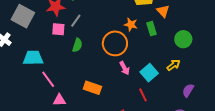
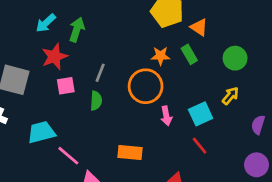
gray line: (76, 21) -> (100, 73), moved
pink arrow: (125, 68) -> (166, 116), turned 32
cyan square: (149, 73) -> (201, 114), turned 30

